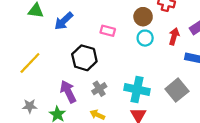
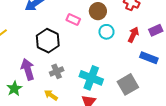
brown circle: (143, 17) -> (98, 11), moved

